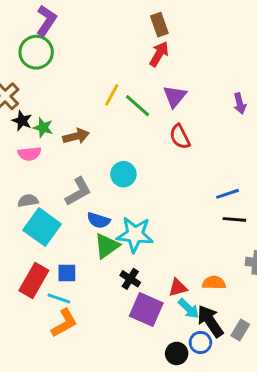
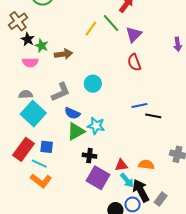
green line: (138, 106) -> (111, 23), moved
blue line: (228, 194) -> (139, 106), moved
black line: (234, 219) -> (153, 116), moved
cyan star: (135, 235) -> (96, 126), size x0.7
black cross: (130, 279) -> (89, 156), turned -32
orange L-shape: (64, 323) -> (41, 181), turned 60

